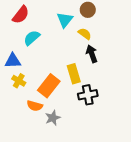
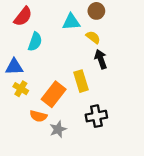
cyan triangle: (65, 20) -> (71, 22), turned 48
cyan semicircle: (32, 38) -> (35, 42), turned 150
black cross: (88, 95) -> (96, 116), moved

